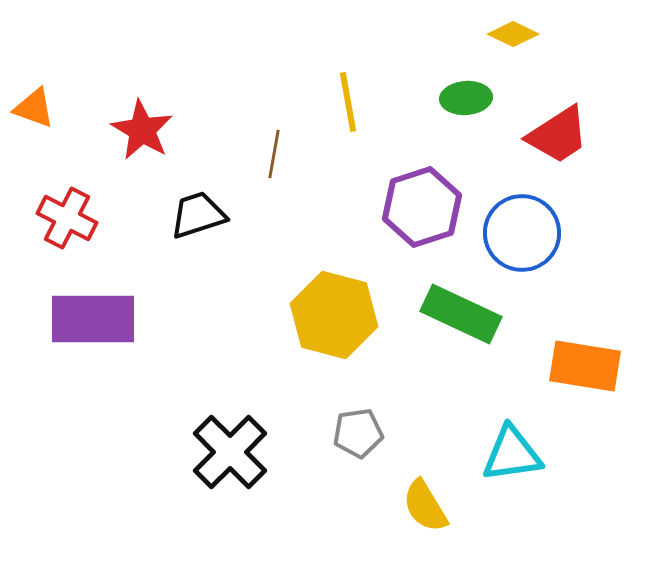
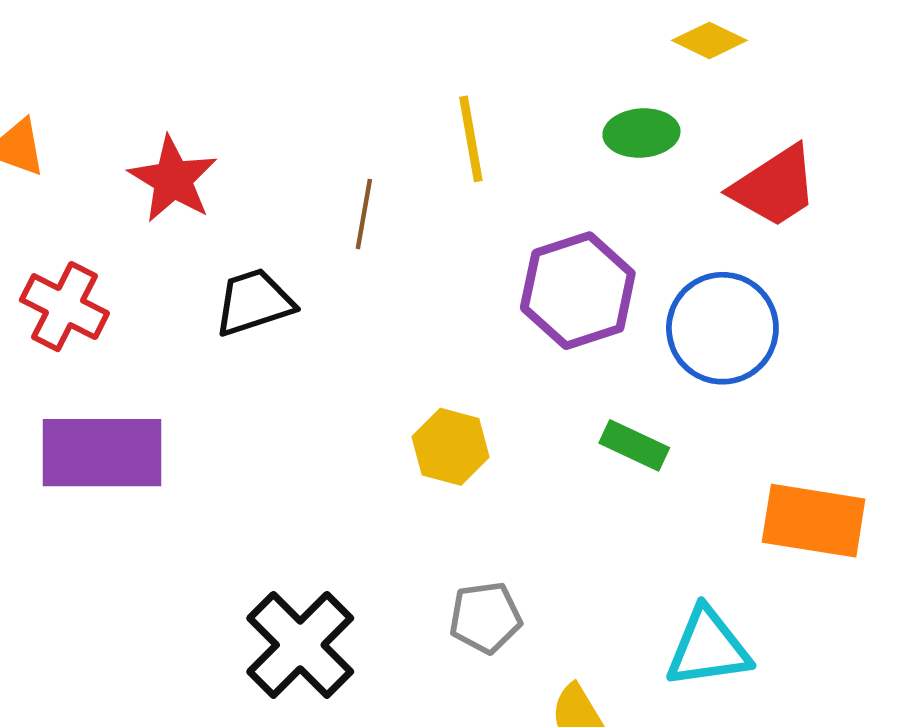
green rectangle: (461, 314) -> (634, 445), size x0.6
yellow hexagon: (334, 315) -> (451, 447), size x0.6

